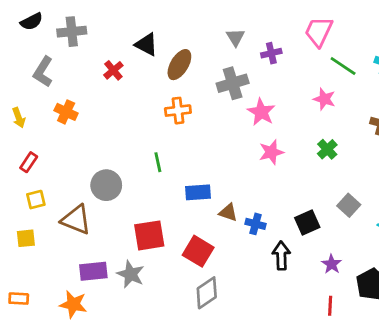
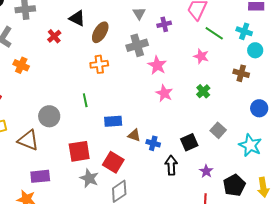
pink star: (271, 152) -> (164, 93), turned -30
gray star: (131, 274) -> (89, 178), moved

